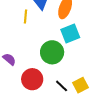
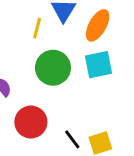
green circle: (52, 52) -> (53, 68), moved

